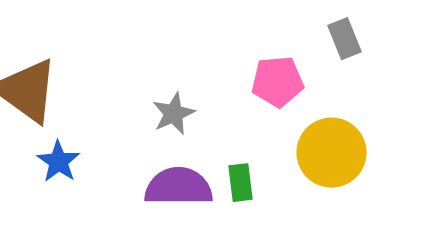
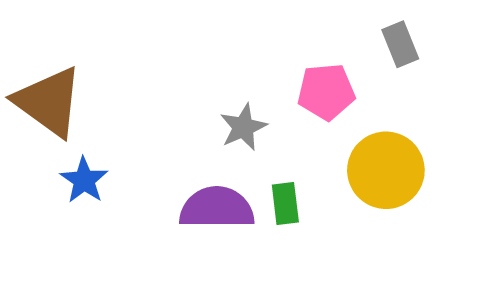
gray star: (174, 114) -> (243, 127), moved

